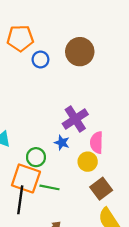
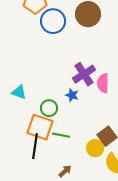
blue circle: (40, 59) -> (53, 21), size x1.6
pink semicircle: (97, 143) -> (103, 83), moved
yellow circle: (88, 162) -> (95, 148), moved

